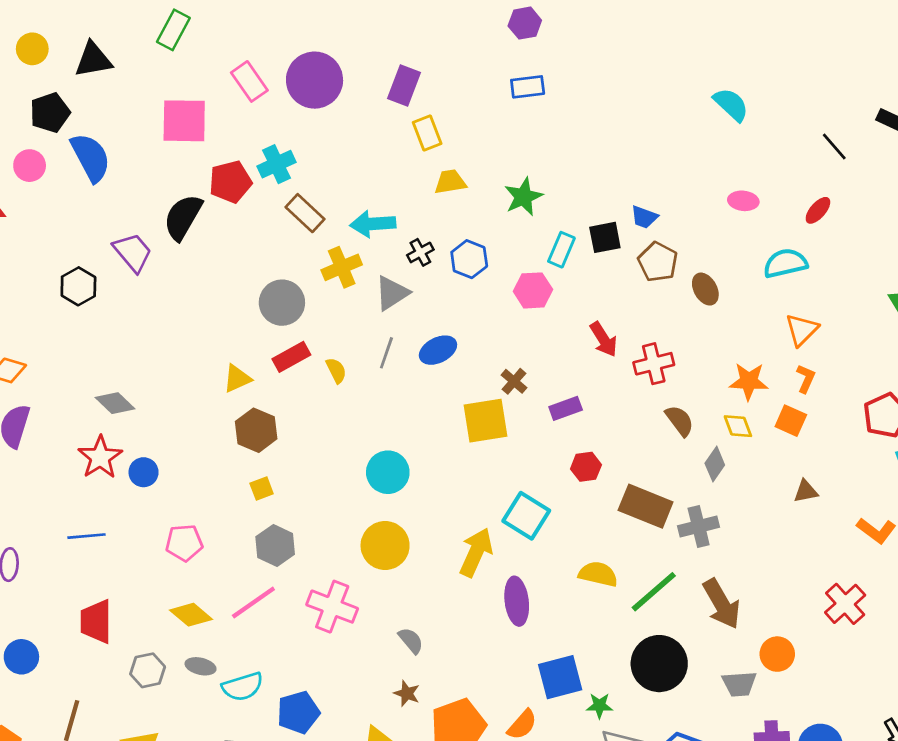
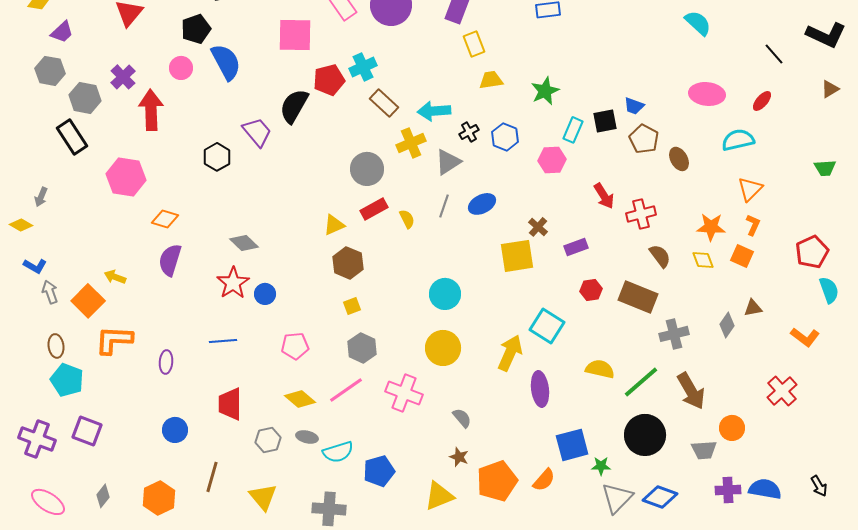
pink ellipse: (743, 201) -> (707, 94), size x1.6
gray diamond: (715, 464) -> (727, 325), moved
brown rectangle: (646, 506) -> (638, 297), moved

